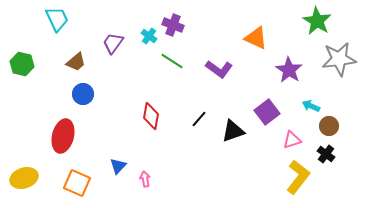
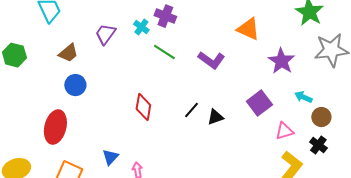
black triangle: (233, 131) -> (215, 117), moved, size x0.7

